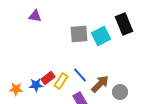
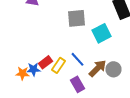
cyan square: (101, 36) -> (102, 33), moved
orange star: (16, 89) -> (22, 73), moved
gray circle: (120, 92) -> (114, 69), moved

